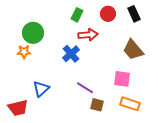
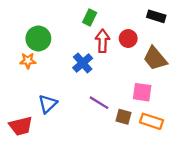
red circle: (108, 14) -> (128, 39), moved
black rectangle: (134, 14) -> (156, 16), turned -49
red arrow: (88, 35) -> (103, 41), turned -84
brown square: (97, 105) -> (124, 117), moved

